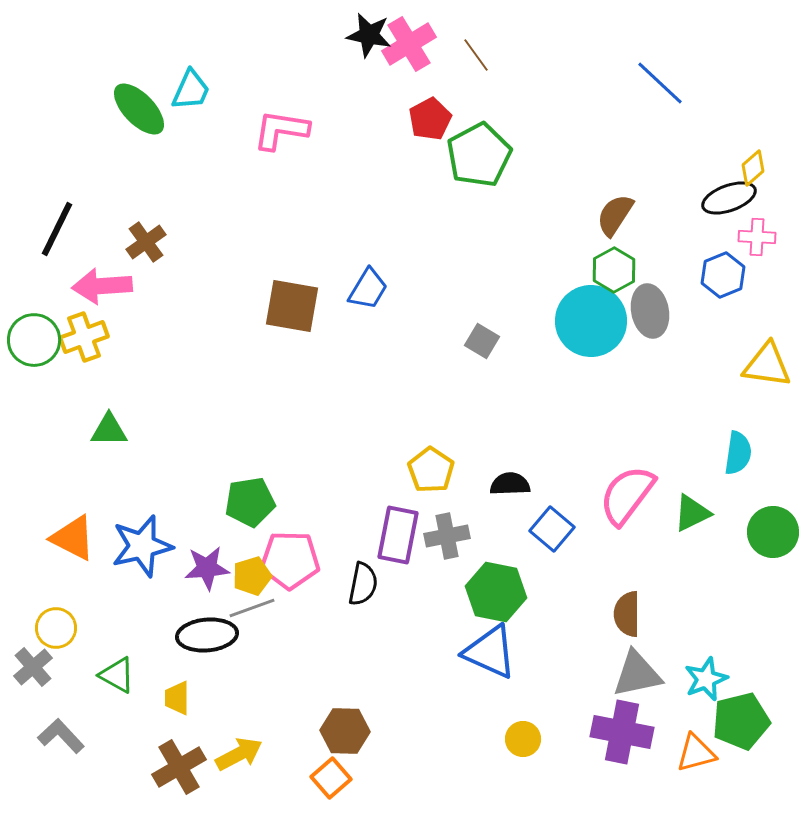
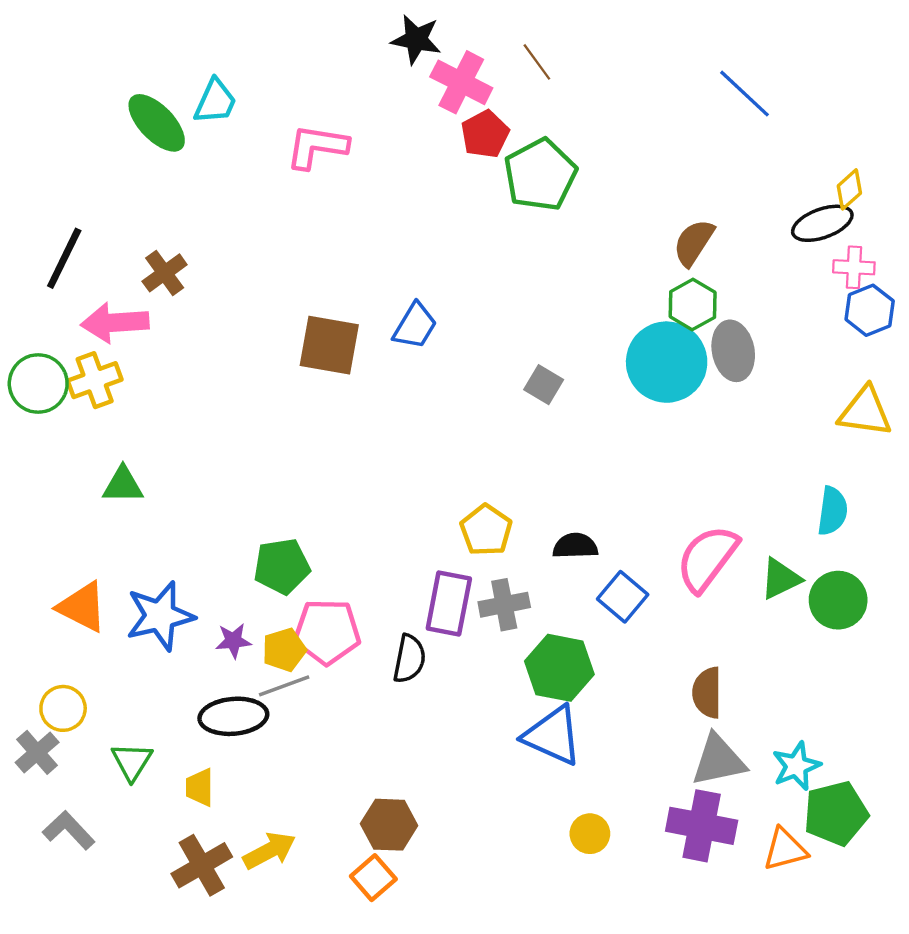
pink cross: (409, 44) -> (461, 82), moved, turned -32
blue hexagon: (723, 275) -> (870, 310), moved
green circle: (773, 532) -> (838, 600), moved
purple star: (207, 568) -> (233, 641), size x0.7
green triangle: (117, 675) -> (132, 761), turned 33

